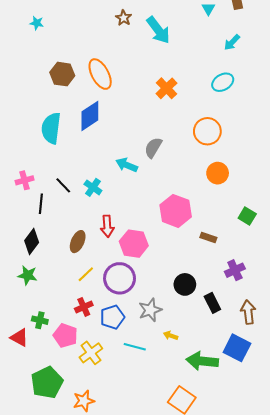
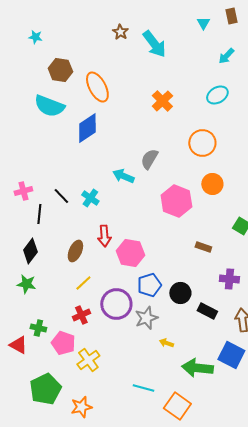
brown hexagon: (62, 74) -> (60, 70), moved
cyan semicircle: (51, 128) -> (49, 106), moved, turned -76
pink hexagon: (176, 211) -> (176, 201), moved
purple cross: (235, 270) -> (229, 279), turned 30
purple circle: (120, 278) -> (116, 304), moved
black rectangle: (212, 303) -> (207, 311), turned -36
blue pentagon: (112, 317) -> (149, 285), moved
cyan line: (135, 347) -> (143, 388), moved

